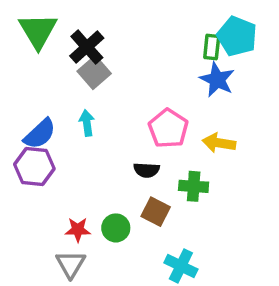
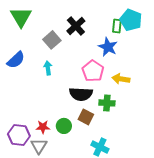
black cross: (87, 47) -> (76, 26), moved
blue star: (217, 80) -> (108, 47), moved
blue semicircle: (40, 134) -> (16, 60), moved
purple hexagon: (34, 166) -> (19, 135), moved
black semicircle: (147, 170) -> (81, 94), size x1.6

